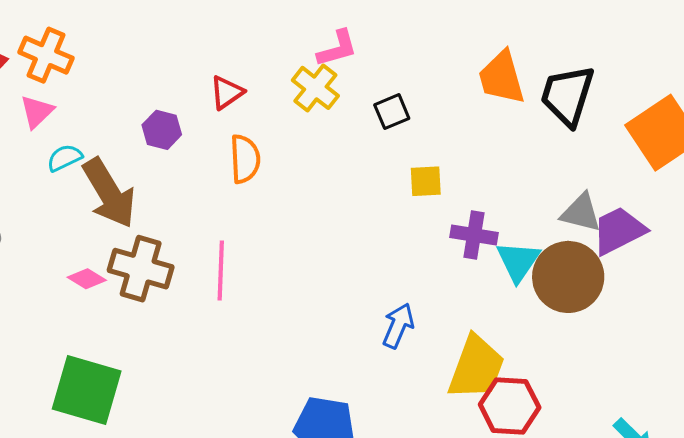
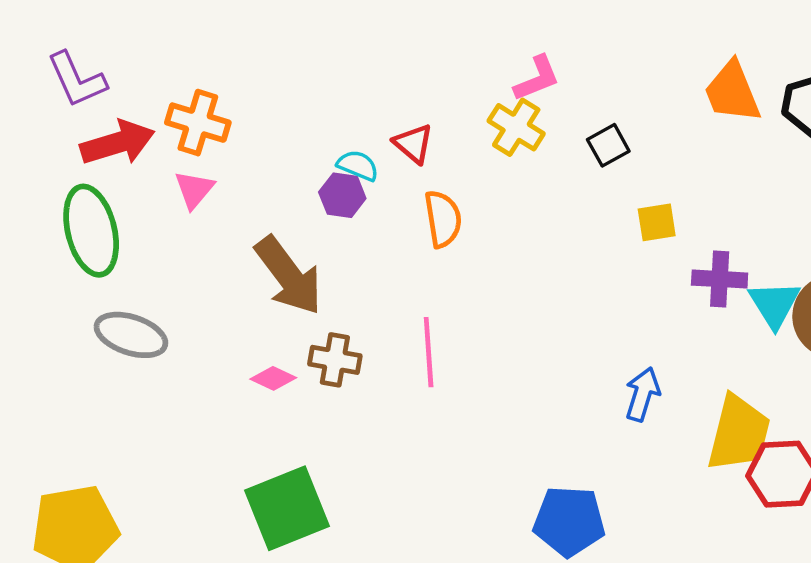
red triangle: (227, 92) -> (413, 144), turned -39
cyan semicircle: (65, 158) -> (358, 165), moved, turned 54
brown cross: (141, 269) -> (335, 360), size x0.7
green square: (87, 390) -> (287, 508), turned -32

